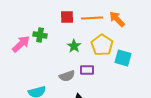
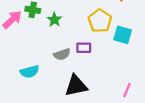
green star: (74, 46) -> (54, 20), moved

